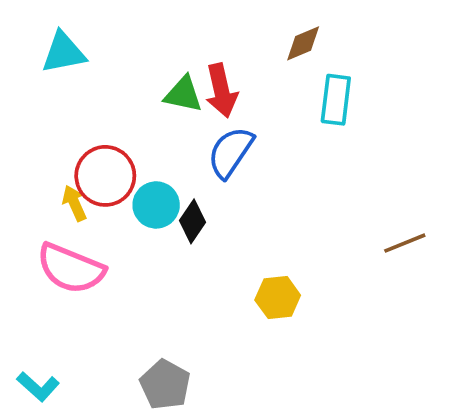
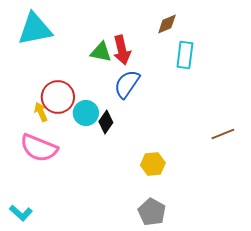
cyan triangle: (64, 52) -> (35, 29), size x1.4
gray pentagon: (165, 385) -> (152, 212), moved

